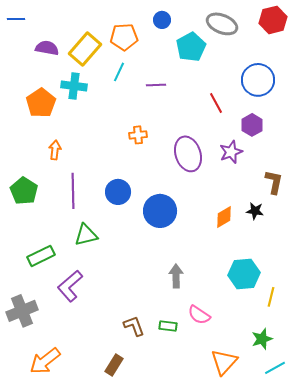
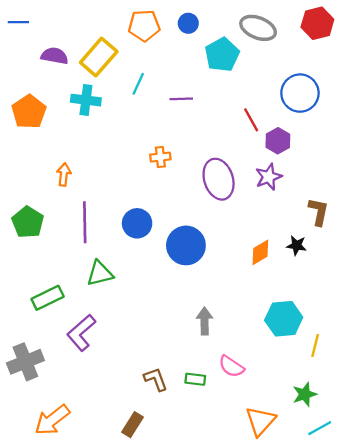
orange pentagon: (124, 37) -> (144, 26), moved
orange pentagon: (41, 103) -> (29, 112), moved
purple hexagon: (252, 125) -> (278, 141), moved

